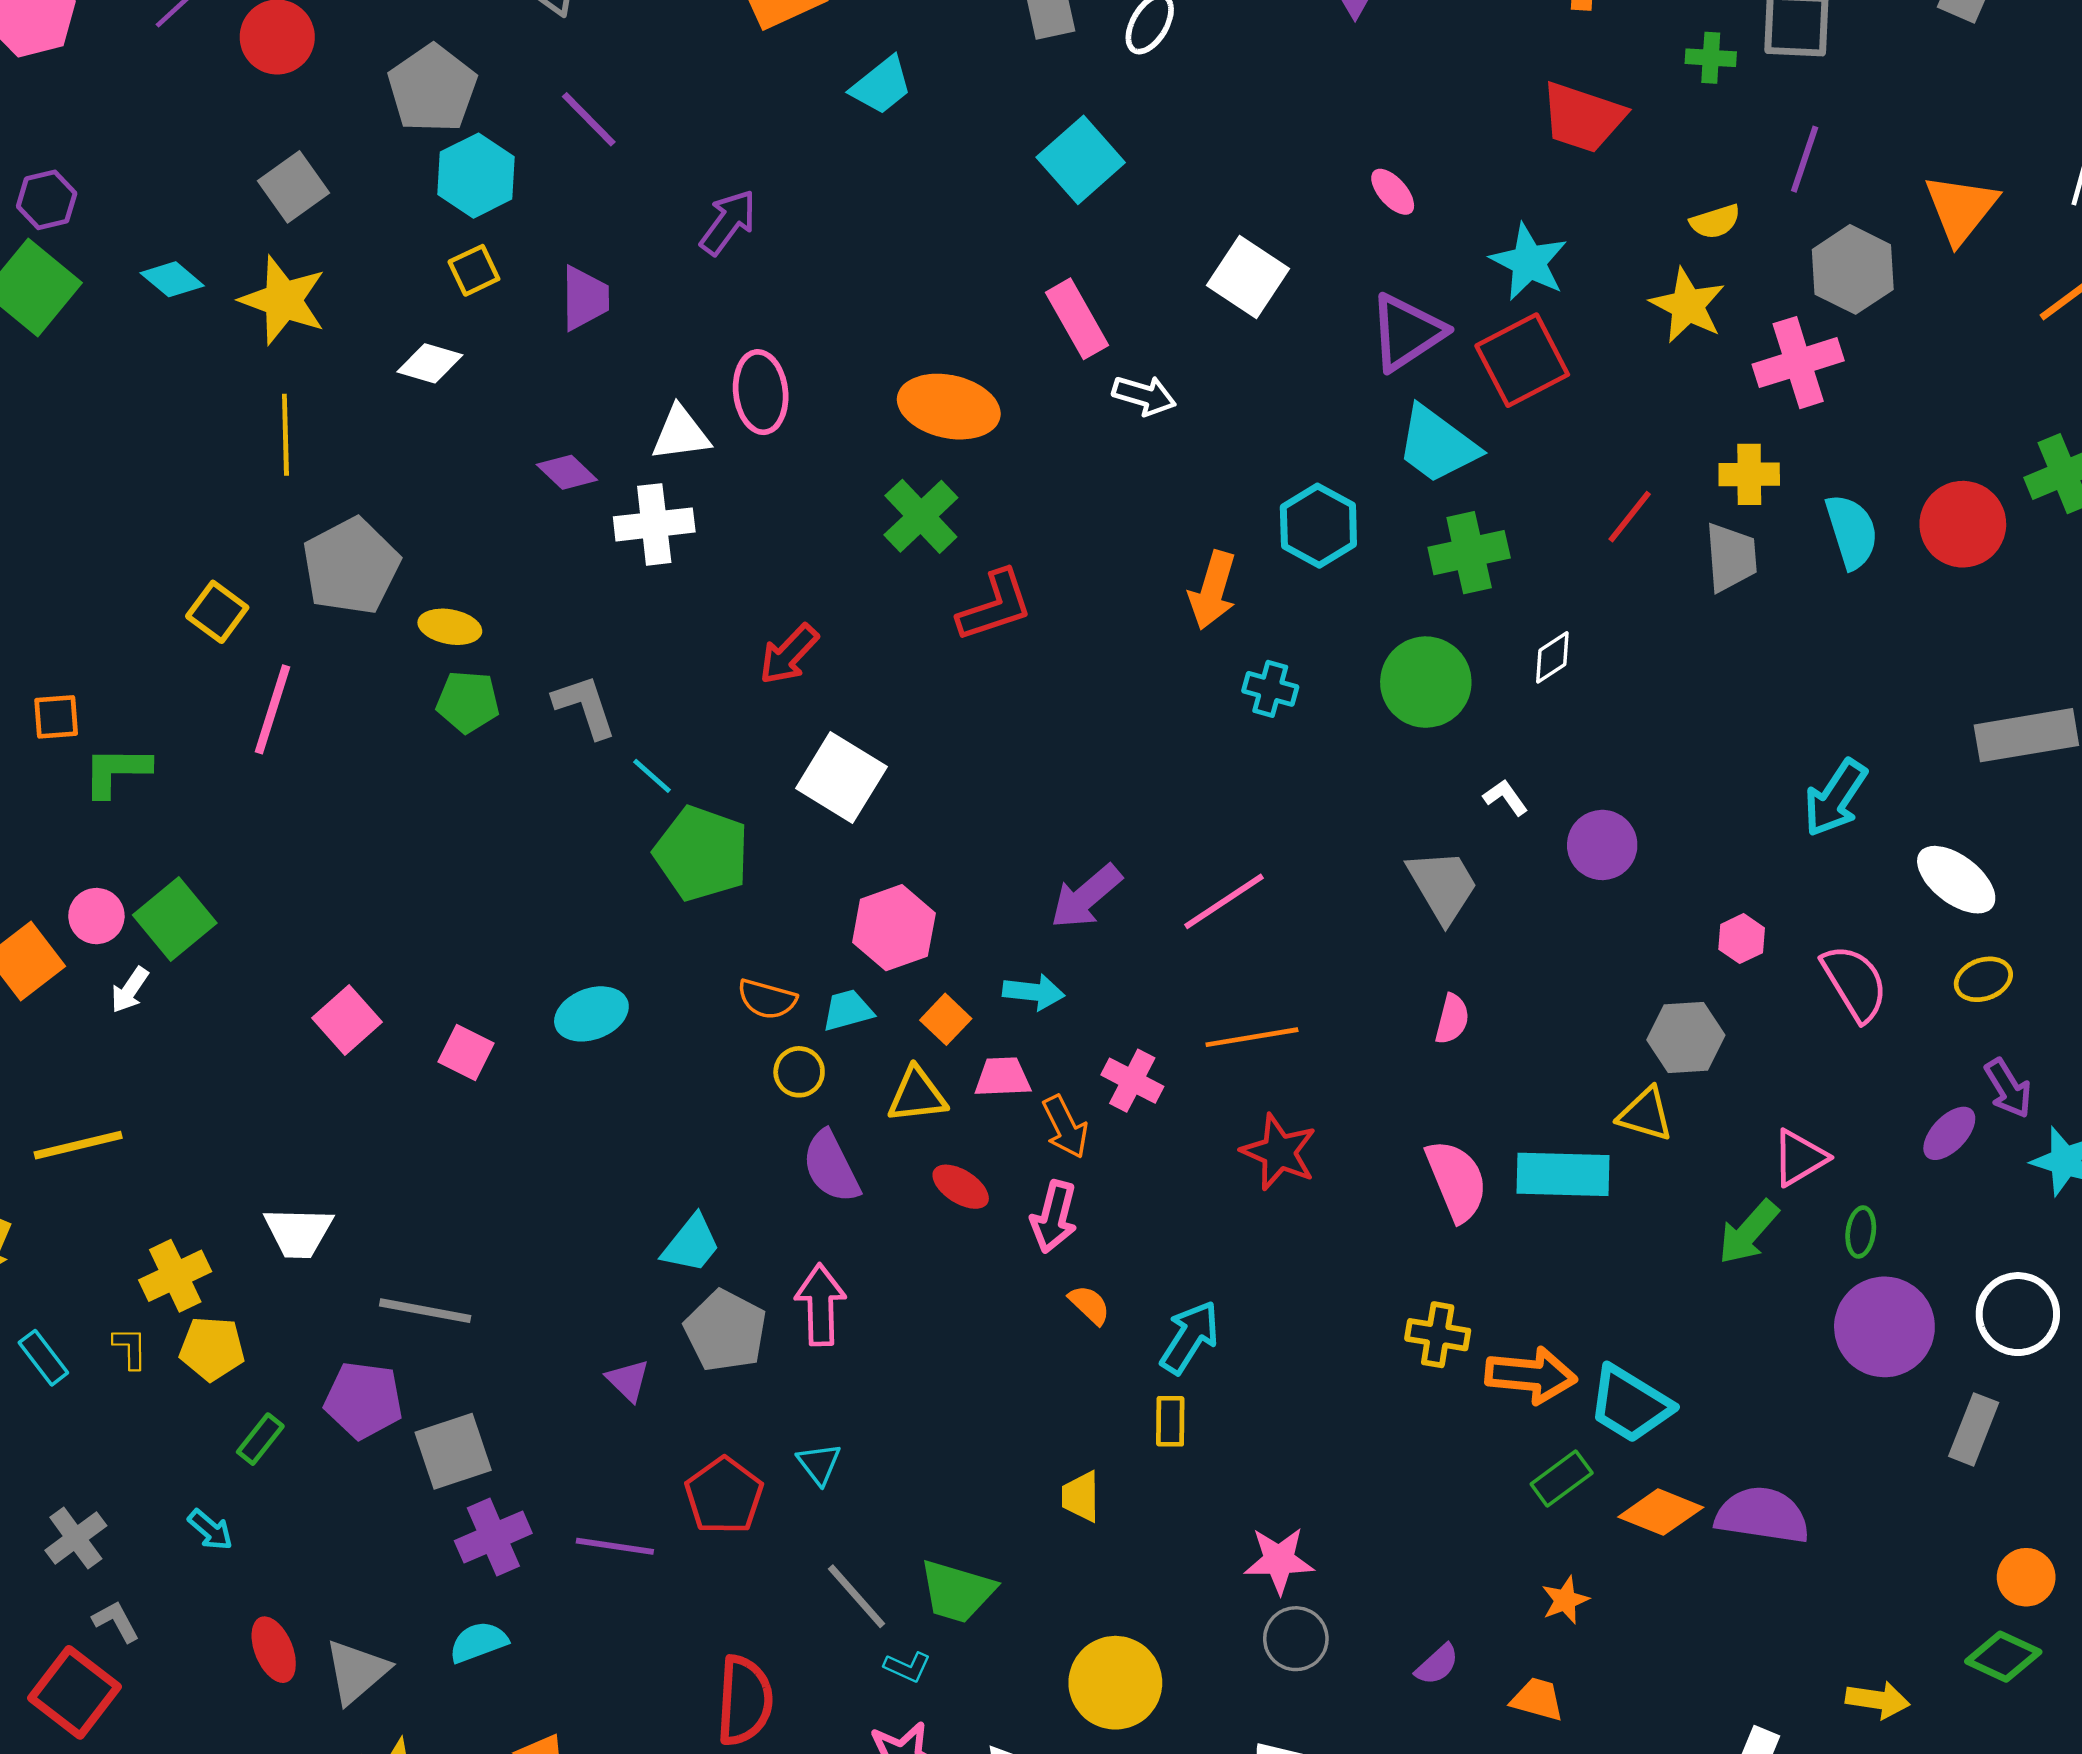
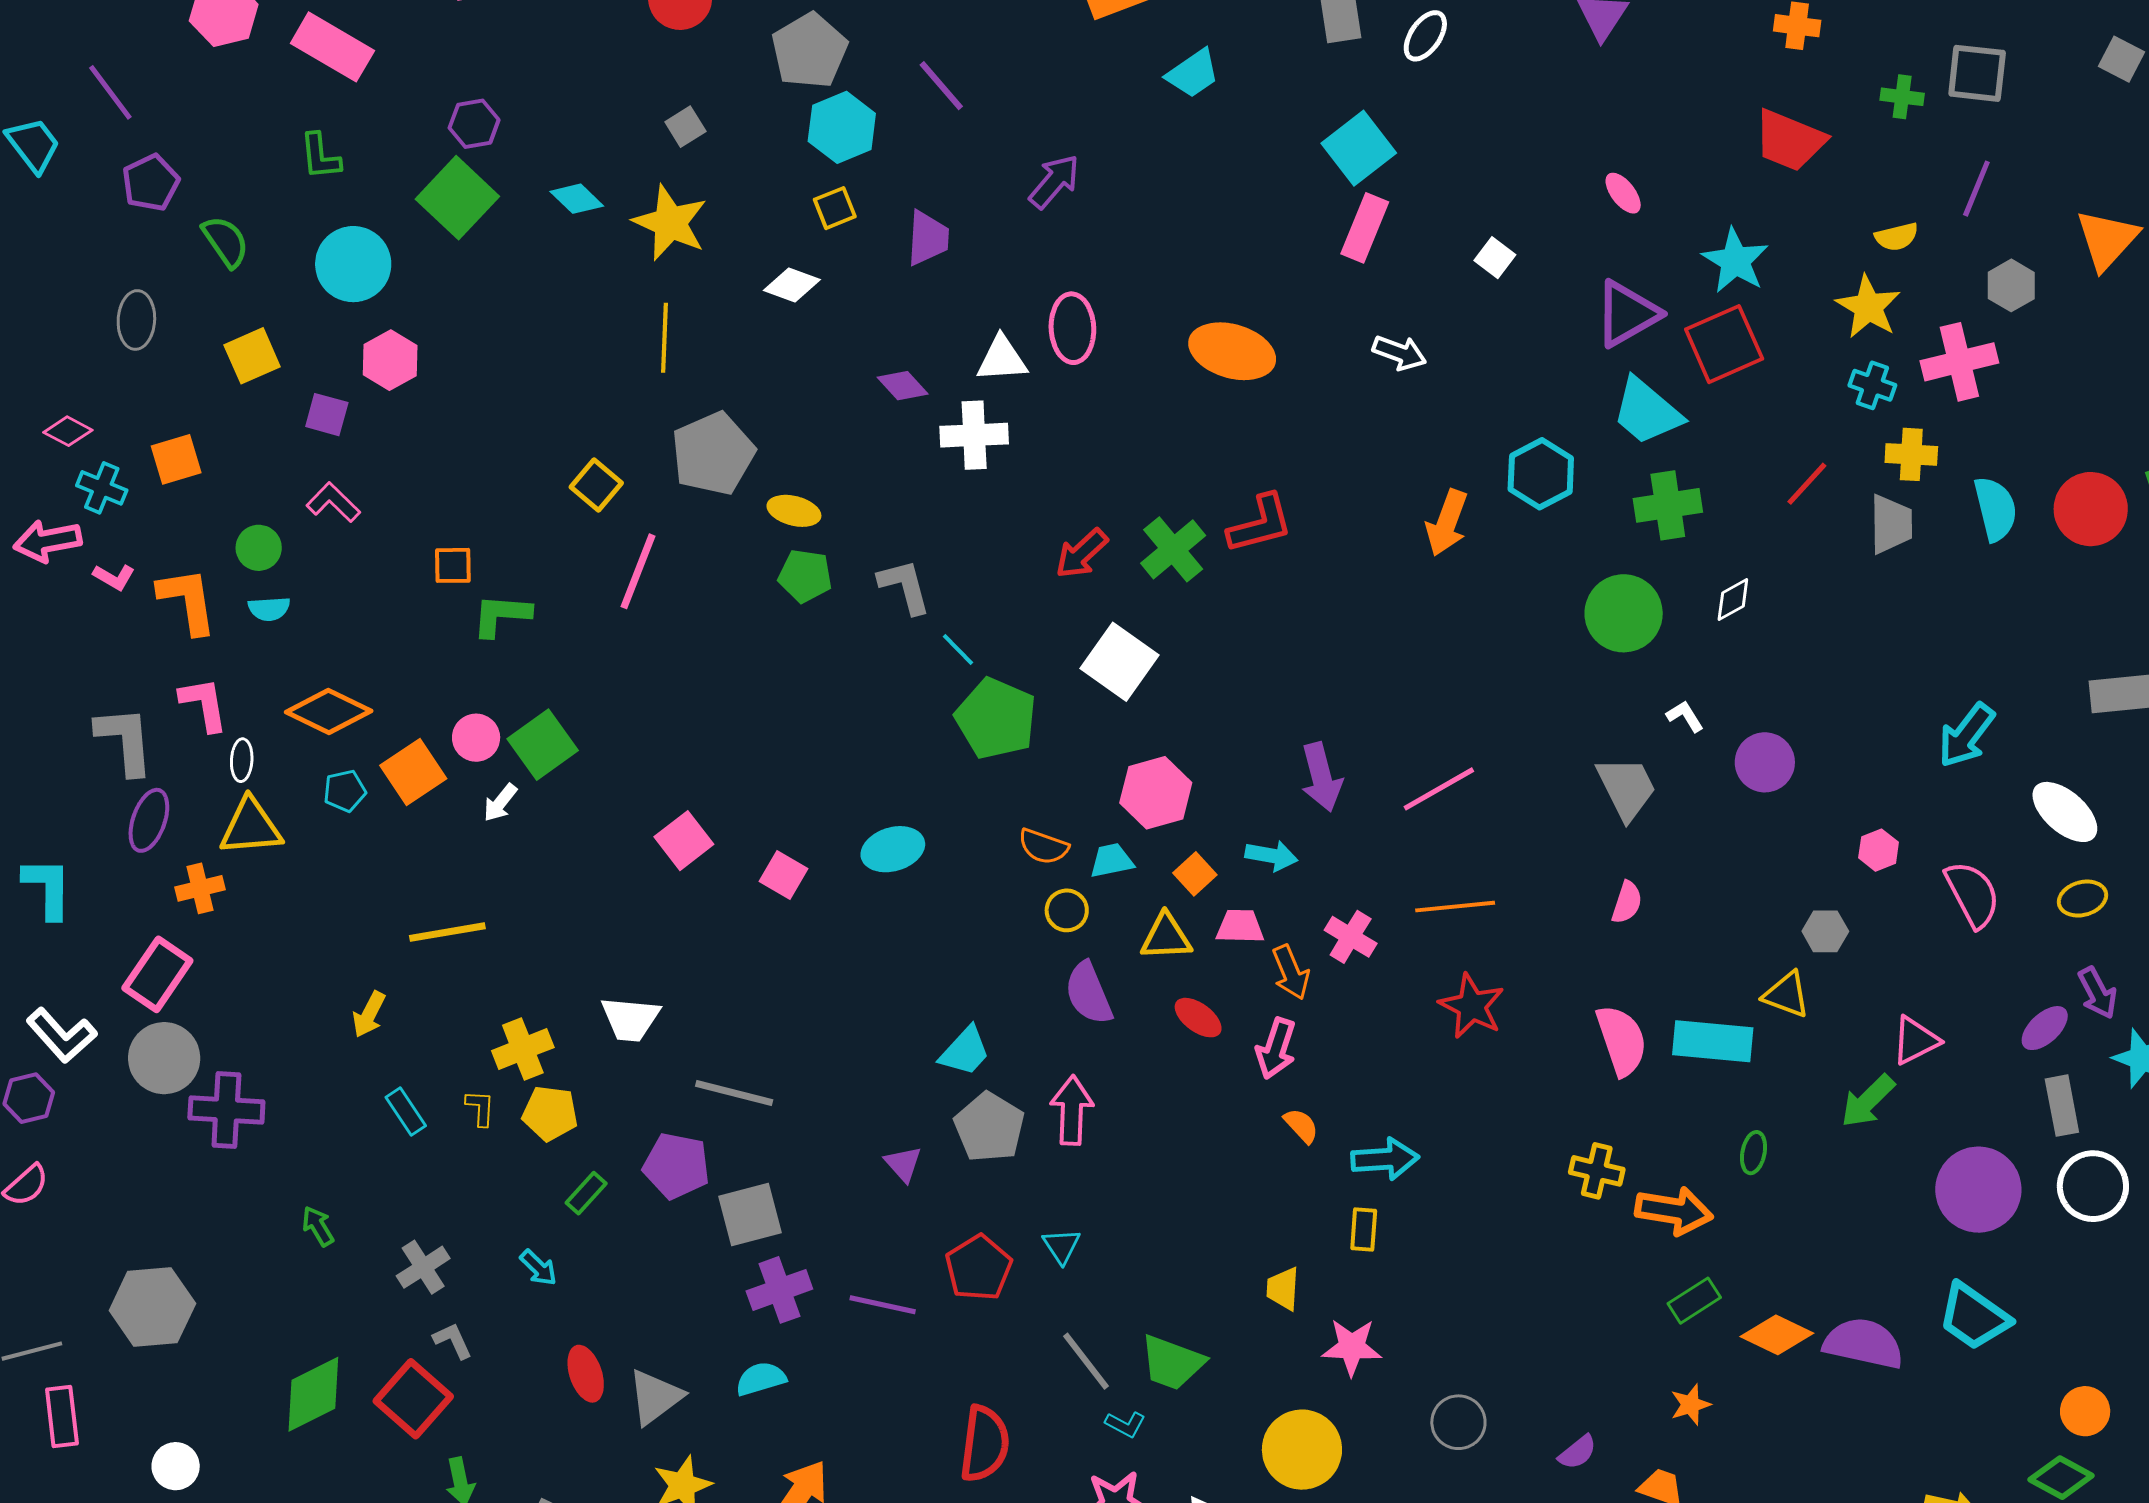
gray square: (293, 187) -> (685, 127), size x0.7
gray hexagon: (1853, 269) -> (2011, 285), size x0.7
white square: (1248, 277) -> (1495, 258), size x0.6
pink rectangle: (1077, 319) -> (1365, 228), moved, turned 48
green cross: (921, 516) -> (1173, 549), moved
cyan cross: (1270, 689) -> (1872, 385), moved
purple arrow: (1086, 897) -> (1321, 777), turned -68
gray hexagon: (1686, 1037) -> (1825, 931), size x0.7
green ellipse: (1861, 1232) -> (1754, 1153), moved
cyan arrow: (1190, 1337) -> (1385, 1159), turned 50
cyan trapezoid: (1630, 1404) -> (1974, 1317), moved
gray rectangle: (1974, 1429) -> (2062, 1106), moved, turned -36
pink star: (1279, 1560) -> (1352, 1347), moved

